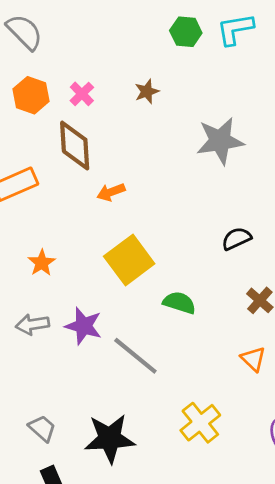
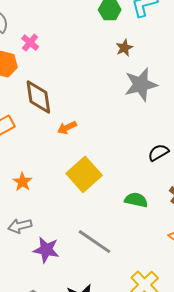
brown star: (147, 92) -> (124, 48), moved
pink cross: (82, 94) -> (30, 43), moved
green semicircle: (179, 303) -> (136, 200), moved
purple star: (84, 326) -> (46, 250), moved

